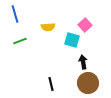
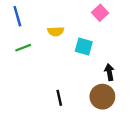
pink square: (85, 25) -> (100, 13), moved
black arrow: (83, 62) -> (109, 72), moved

